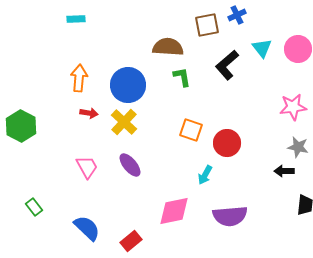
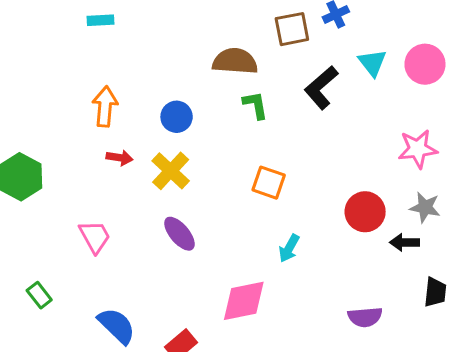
blue circle: (128, 85) -> (177, 117), size x0.6
red circle: (227, 143) -> (365, 212), moved
pink trapezoid: (87, 167) -> (95, 237), moved
purple semicircle: (230, 216) -> (365, 317), moved, size x0.7

